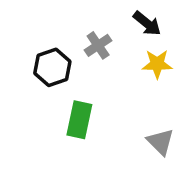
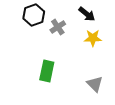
black hexagon: (52, 67) -> (34, 15), moved

